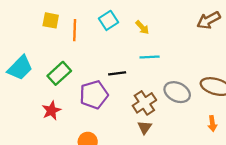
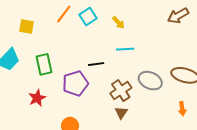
yellow square: (51, 20) -> (27, 26), moved
orange line: (75, 30) -> (64, 14), moved, turned 36
green rectangle: (59, 73) -> (44, 64), turned -60

